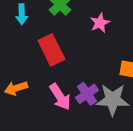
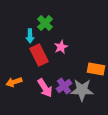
cyan arrow: (22, 14) -> (30, 36), moved
pink star: (100, 23) -> (61, 47), moved

